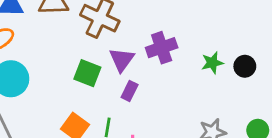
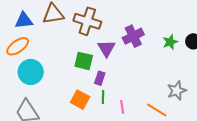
purple rectangle: (130, 91) -> (100, 78), moved

